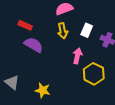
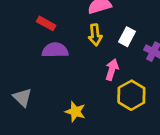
purple semicircle: (34, 45) -> (55, 50), turned -36
yellow star: (43, 90) -> (75, 112), moved

